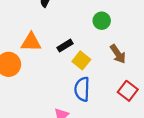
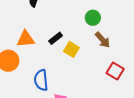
green circle: (102, 21) -> (93, 18), moved
blue semicircle: (82, 89) -> (41, 80), moved

